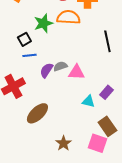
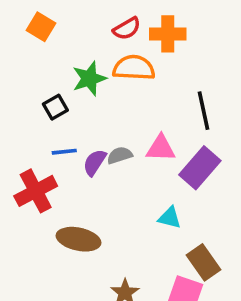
blue line: (29, 55) -> (64, 152), moved
pink triangle: (76, 72) -> (161, 148), moved
purple rectangle: (106, 92) -> (200, 168), moved, size x1.6
brown ellipse: (37, 113) -> (79, 239), turned 55

